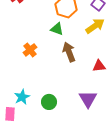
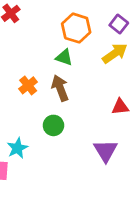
brown arrow: (69, 52) -> (60, 88), moved
green circle: (49, 102) -> (53, 125), moved

